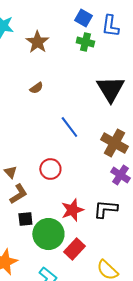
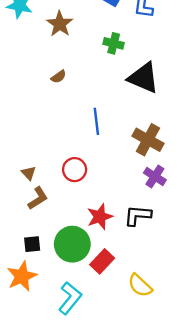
green cross: (85, 42) -> (114, 43), moved
black triangle: (110, 89) -> (143, 78), turned -36
blue line: (69, 127) -> (96, 121), turned 30
black square: (25, 219) -> (32, 244), moved

